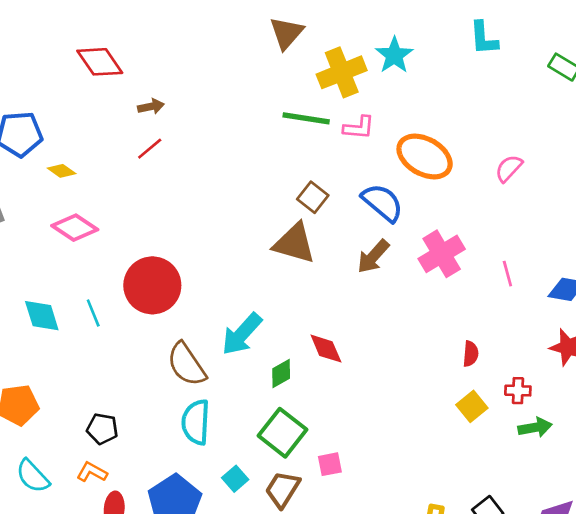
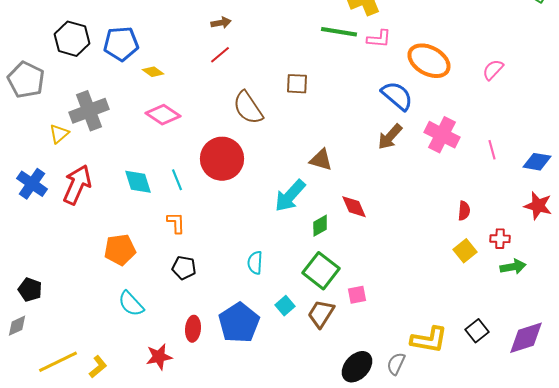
brown square: (313, 197) -> (297, 84), moved, turned -35
brown triangle: (294, 243) -> (321, 160), moved, size x0.7
pink cross: (442, 254) -> (442, 135), turned -32
brown semicircle: (187, 364) -> (248, 108), moved
cyan semicircle: (196, 422) -> (255, 263), size x0.7
orange L-shape: (92, 472) -> (176, 223), moved, turned 60

